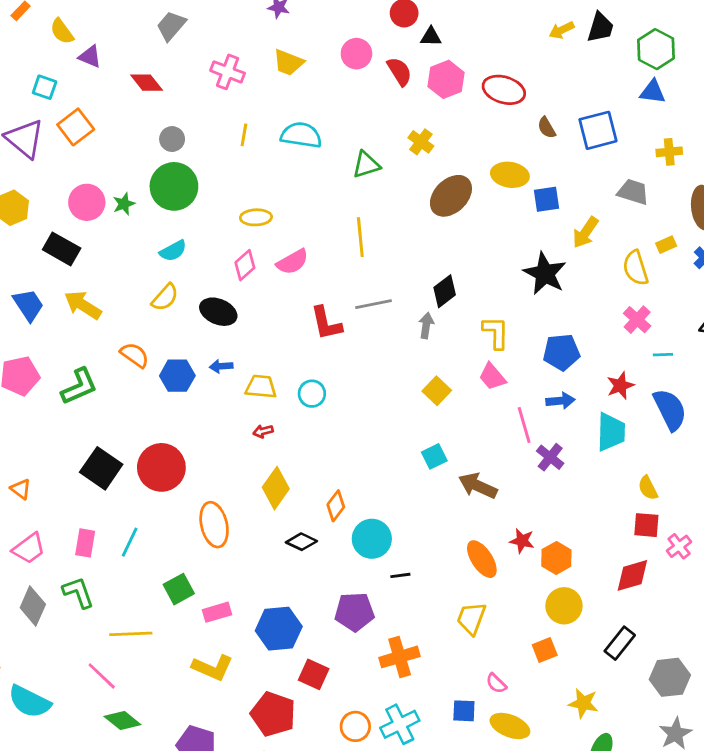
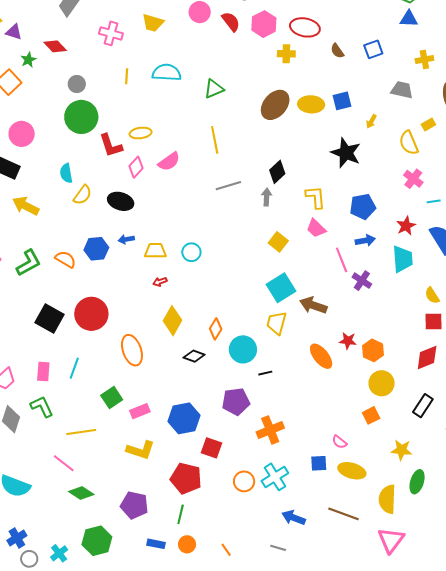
blue square: (598, 130) -> (373, 49), size x0.7
yellow cross: (421, 142) -> (286, 54), moved, turned -30
yellow ellipse: (510, 175) -> (311, 104), moved
green star: (124, 204) -> (28, 60), moved
yellow arrow: (585, 232) -> (371, 121), size x0.6
cyan semicircle: (173, 251) -> (66, 173), moved, turned 114
red L-shape: (326, 323) -> (111, 145), moved
orange semicircle: (135, 355) -> (66, 259), moved
cyan square: (434, 456) -> (281, 288), size x1.6
yellow trapezoid: (471, 618) -> (277, 323), moved

